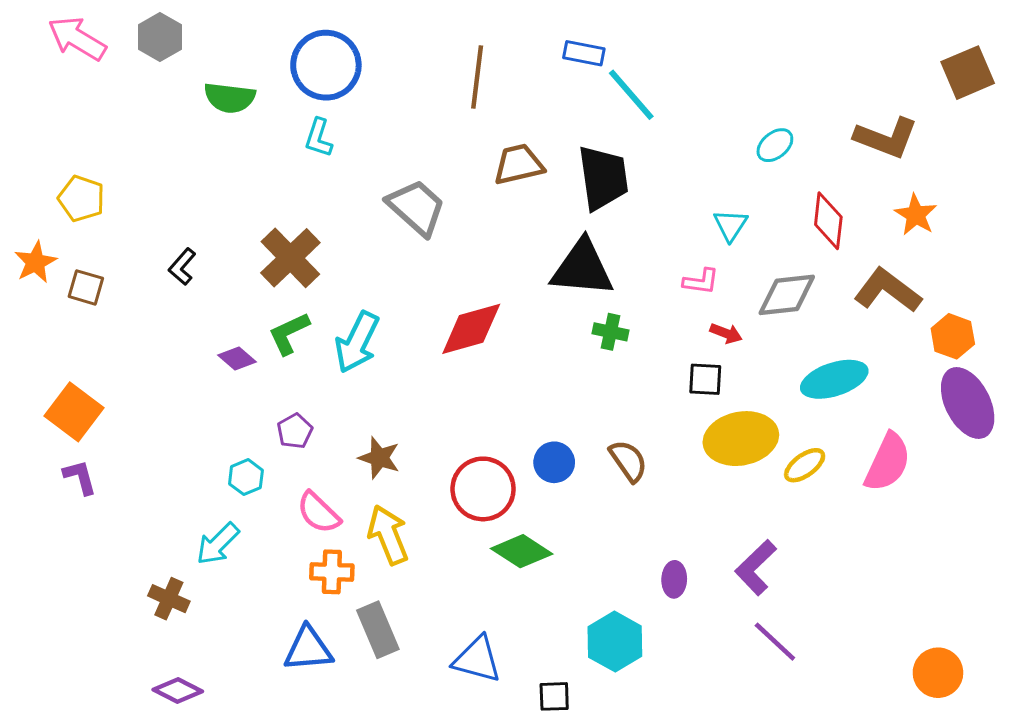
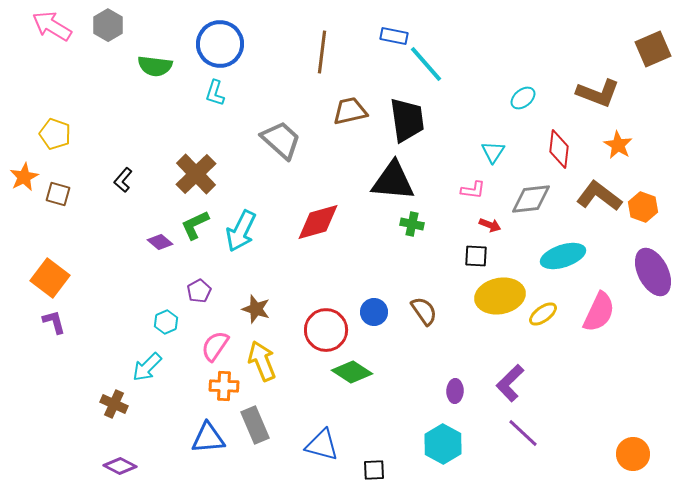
orange hexagon: (953, 336) -> (643, 207), moved
pink semicircle: (319, 513) -> (215, 346), turned 80
cyan hexagon: (615, 642) -> (443, 444), moved

